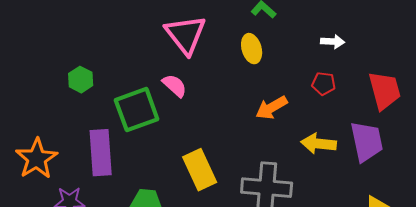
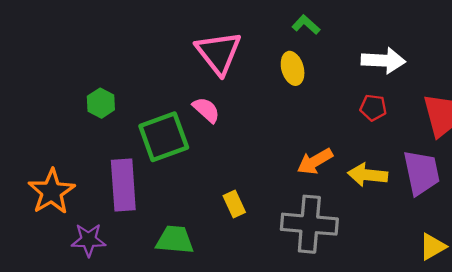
white arrow: (333, 42) -> (383, 61), size x1.6
orange arrow: (272, 108) -> (315, 161), moved
yellow rectangle: (200, 170) -> (234, 204), size x0.6

